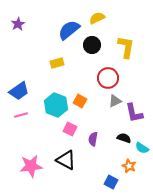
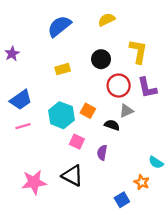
purple star: (18, 24) -> (12, 54), moved
blue semicircle: (69, 30) -> (59, 26), moved
black circle: (92, 45) -> (101, 59), moved
purple L-shape: (134, 113) -> (147, 88), moved
black semicircle: (124, 138) -> (112, 125), moved
blue square: (111, 182) -> (122, 200), turned 32

